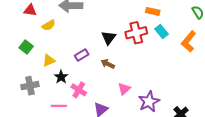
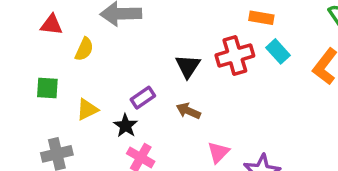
yellow semicircle: (49, 25) -> (84, 49), turned -32
green square: (26, 47) -> (47, 88), turned -32
black star: (61, 77) -> (126, 126), moved

